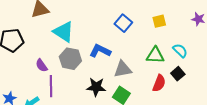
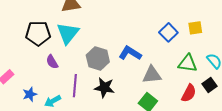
blue square: (123, 23) -> (168, 32), moved
cyan triangle: (64, 32) -> (68, 33), moved, turned 30
purple semicircle: (42, 65) -> (52, 62), moved
black star: (96, 87) -> (104, 88), moved

